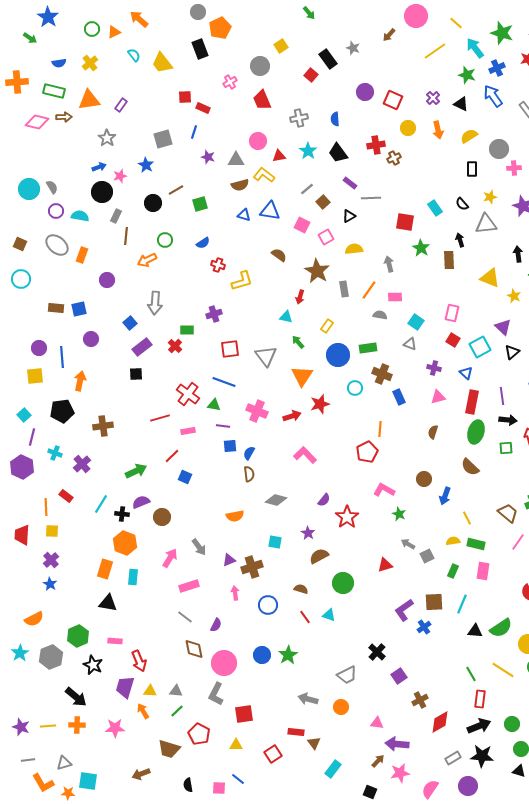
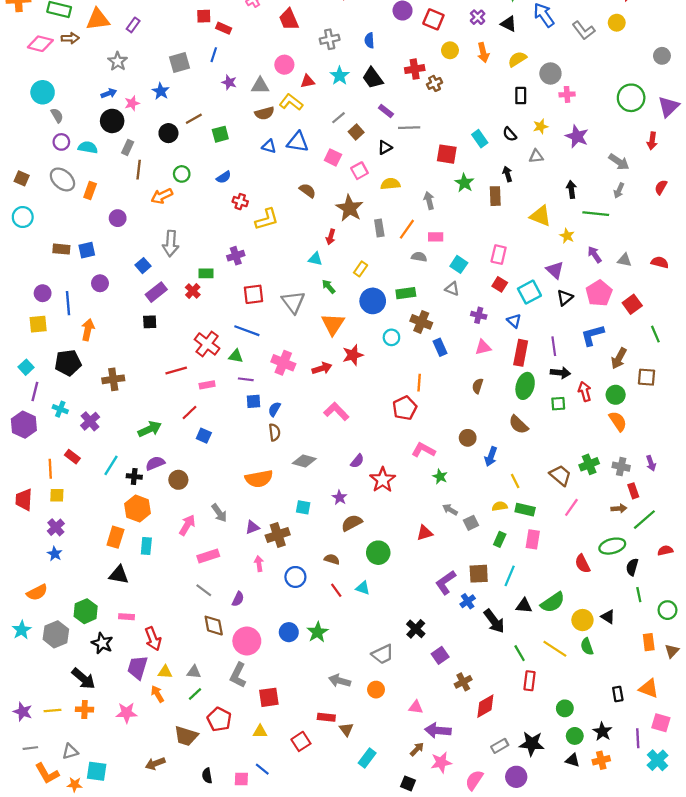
cyan circle: (29, 189) -> (43, 92), moved
gray triangle: (486, 224) -> (536, 156), size x0.6
orange semicircle: (235, 516) -> (259, 479), size x1.4
black arrow: (479, 726) -> (494, 621), moved, turned 75

